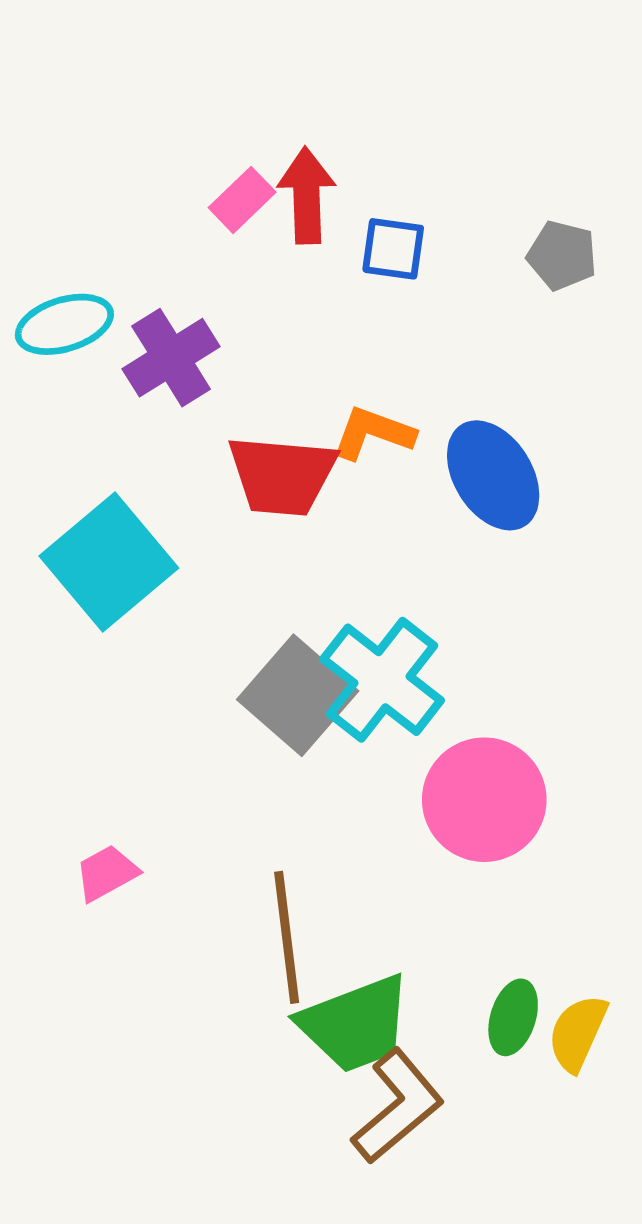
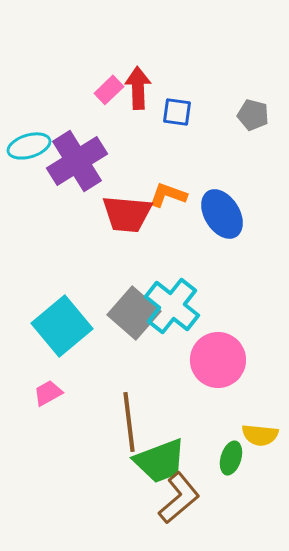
purple cross: (171, 358) -> (77, 161), size x1.4
cyan square: (109, 562) -> (62, 326), moved
yellow semicircle: (578, 1033) -> (260, 435), moved, turned -108

